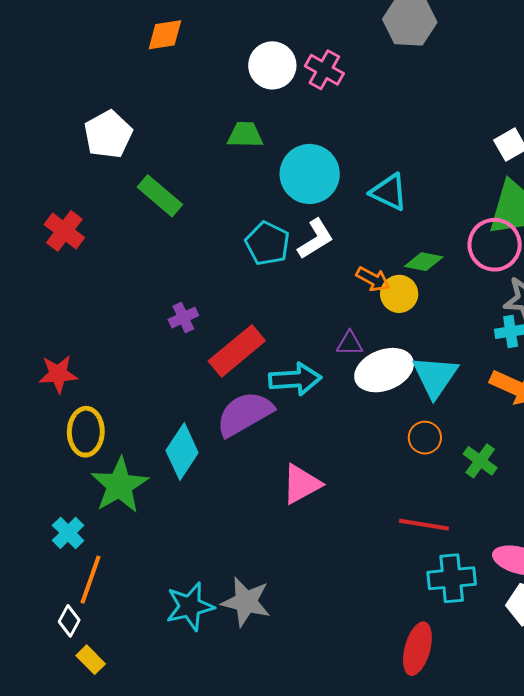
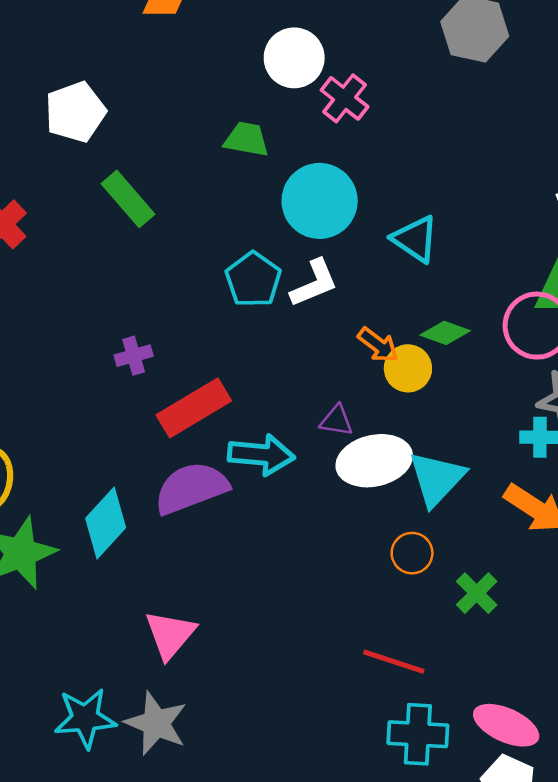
pink cross: (324, 70) -> (345, 98), moved
pink triangle: (301, 484) -> (170, 635), moved, turned -30

